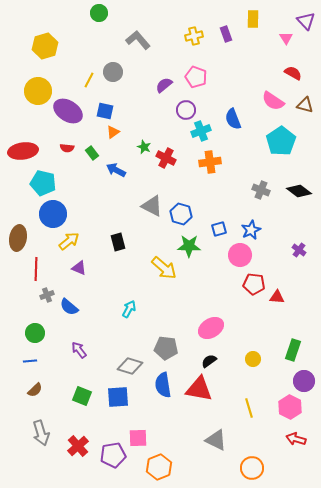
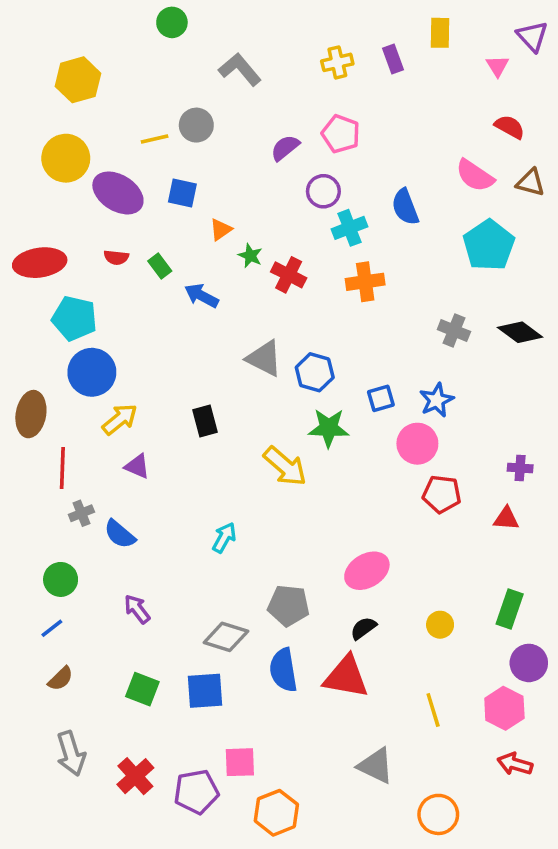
yellow line: (89, 80) -> (155, 139), turned 49
orange triangle: (113, 132) -> (221, 230), moved
purple cross: (299, 250) -> (520, 468), moved, turned -32
red triangle: (277, 297) -> (506, 518), moved
blue line: (30, 361) -> (52, 628), turned -32

